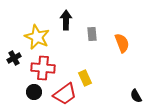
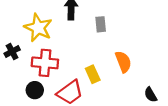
orange semicircle: (122, 43) -> (123, 62), moved

